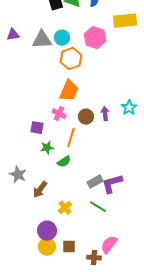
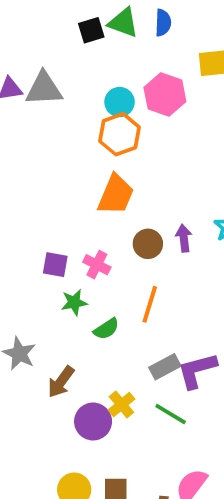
cyan circle: (62, 38) -> (120, 102), moved
gray triangle: (42, 40) -> (44, 89), moved
pink cross: (59, 114) -> (97, 265), moved
orange line: (71, 138) -> (150, 304), moved
yellow cross: (65, 208) -> (121, 404), moved
purple circle: (47, 231) -> (93, 422), moved

